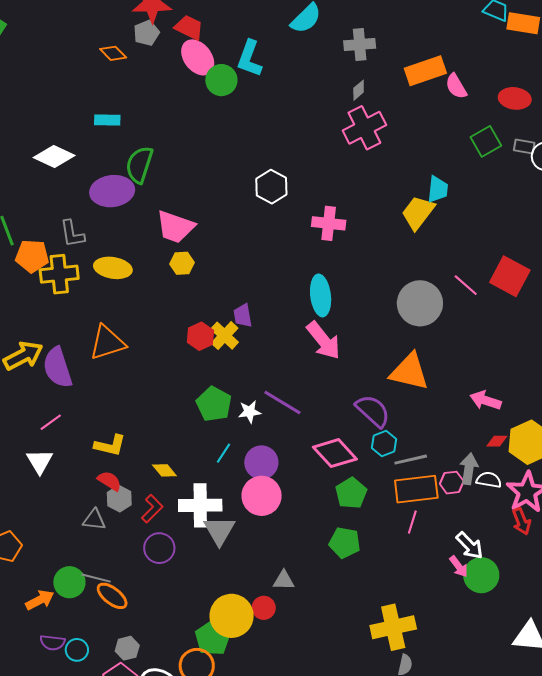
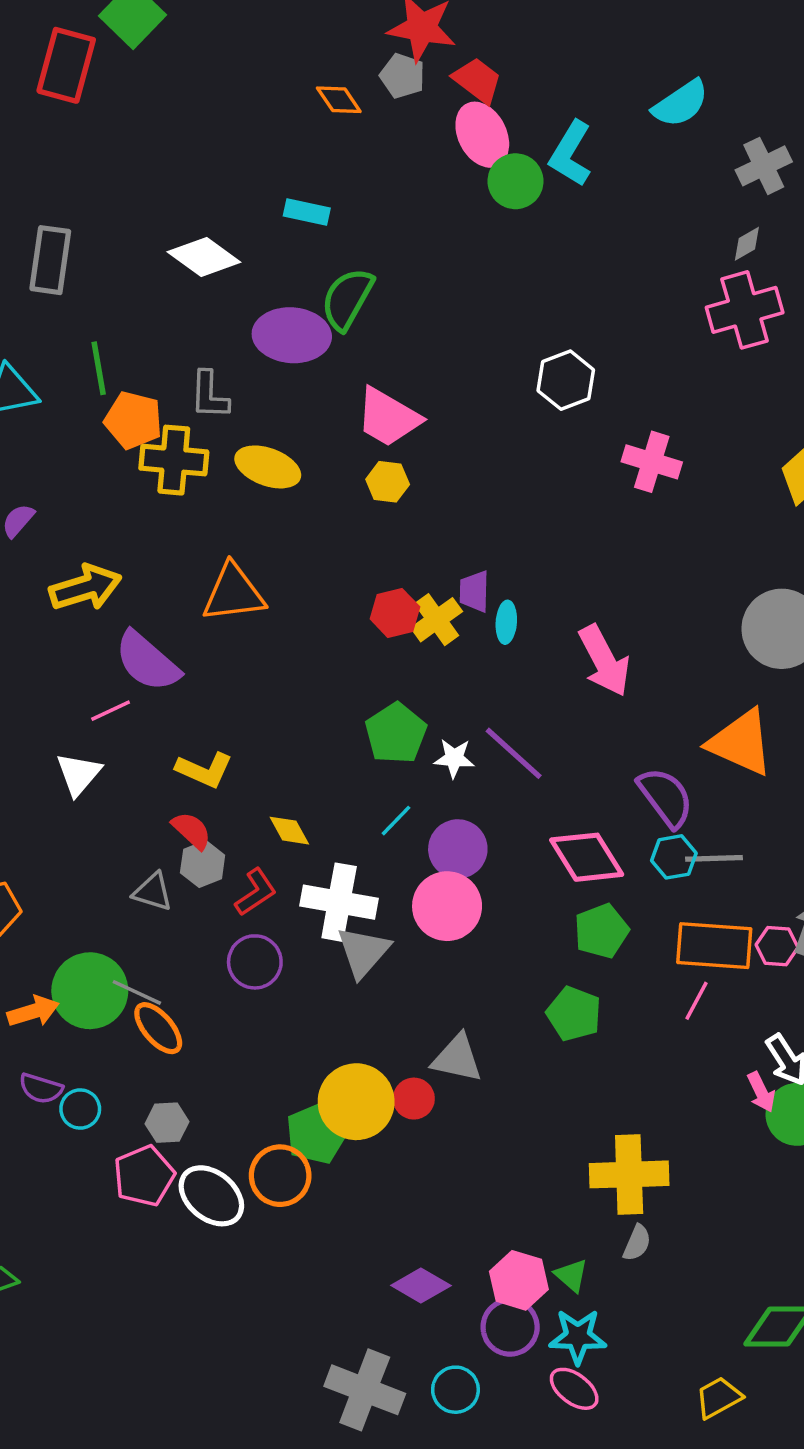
gray pentagon: (146, 33) -> (402, 76), turned 30
gray cross: (360, 45) -> (764, 166), turned -32
cyan ellipse: (321, 295) -> (506, 622), moved, size x0.6
purple semicircle: (57, 368) -> (147, 661), moved, turned -42
gray line: (411, 460) -> (714, 858), moved
gray triangle: (284, 580) -> (457, 1058), size x1.4
green circle: (69, 582) -> (90, 991), size x1.4

